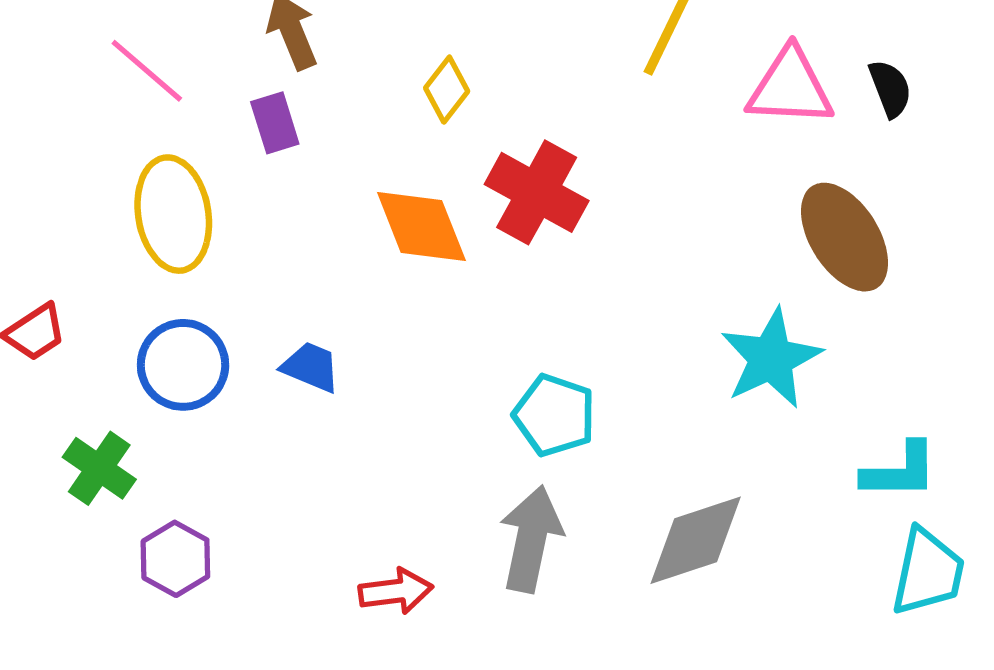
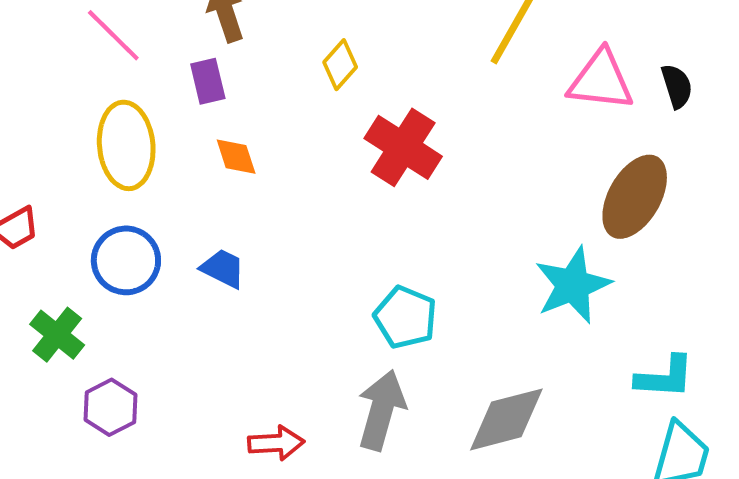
orange diamond: (421, 227) -> (236, 157), moved, size x0.6
brown ellipse: (845, 237) -> (635, 197), turned 58

